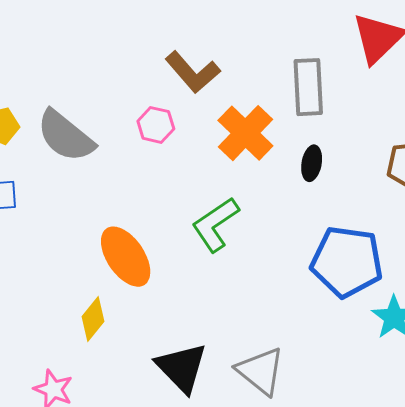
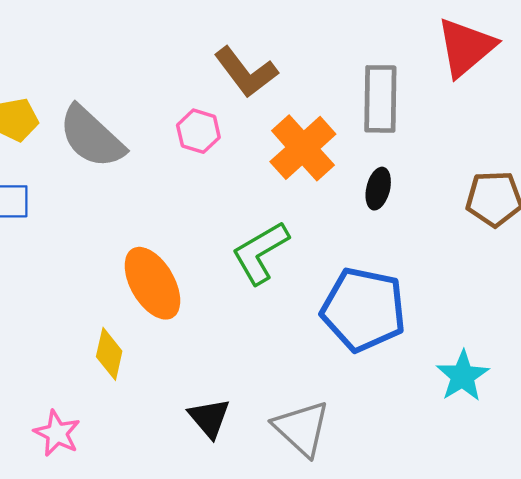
blue pentagon: (347, 262) -> (364, 309), moved
yellow diamond: (93, 319) -> (109, 354), turned -30
black triangle: (182, 368) -> (209, 418), size x0.7

